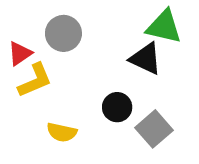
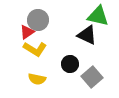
red triangle: (20, 54) -> (27, 32), moved
yellow L-shape: (35, 80) -> (35, 49), moved, turned 55

